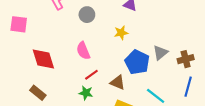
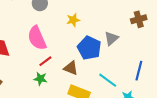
pink semicircle: (83, 51) -> (37, 38), size x1.4
brown cross: (186, 59) -> (139, 19), moved

